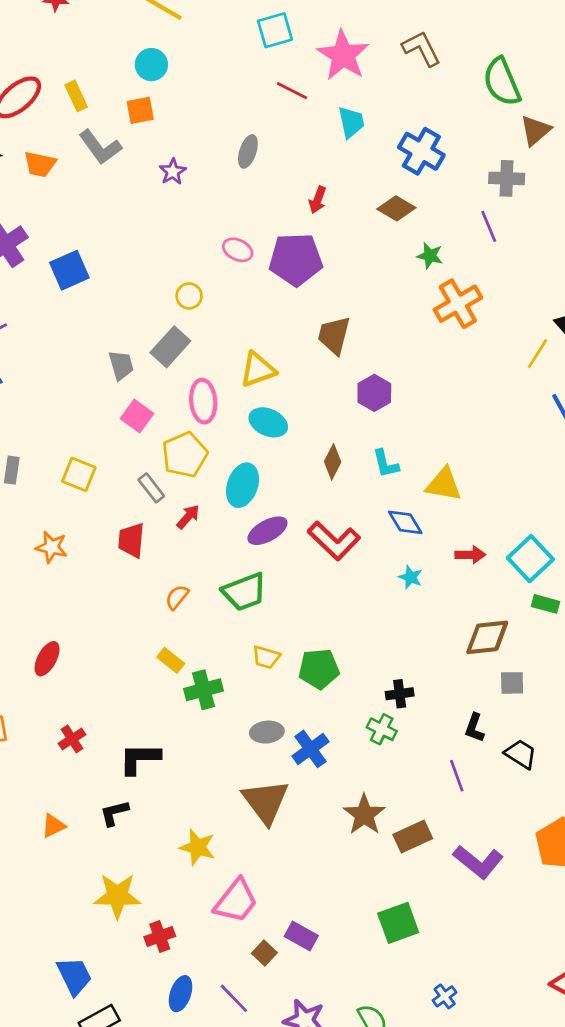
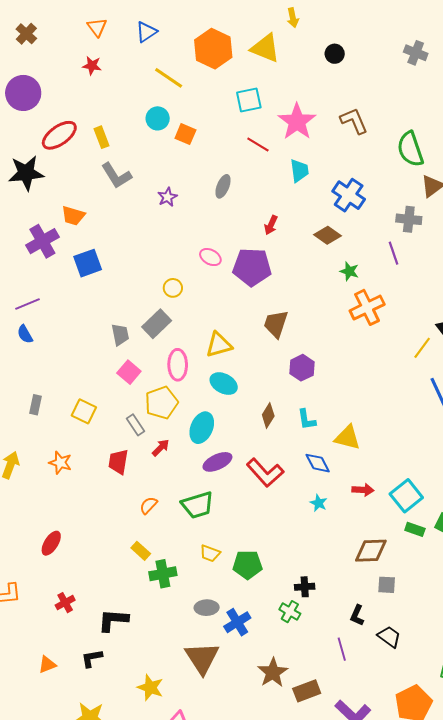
orange square: (140, 110) -> (185, 134), moved, turned 30
orange trapezoid: (40, 164) -> (73, 216), moved

